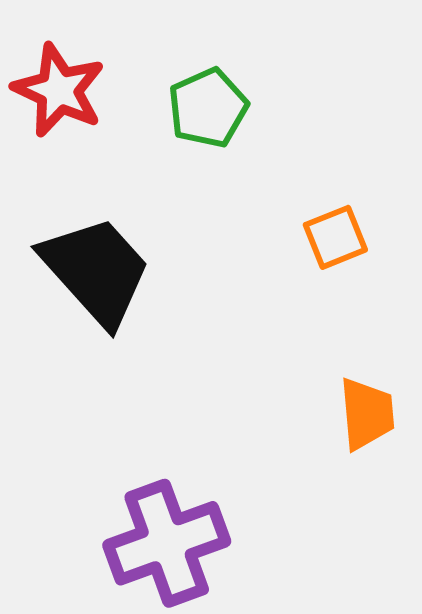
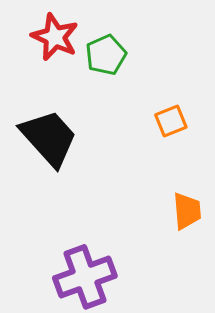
red star: (59, 90) -> (55, 37), moved

